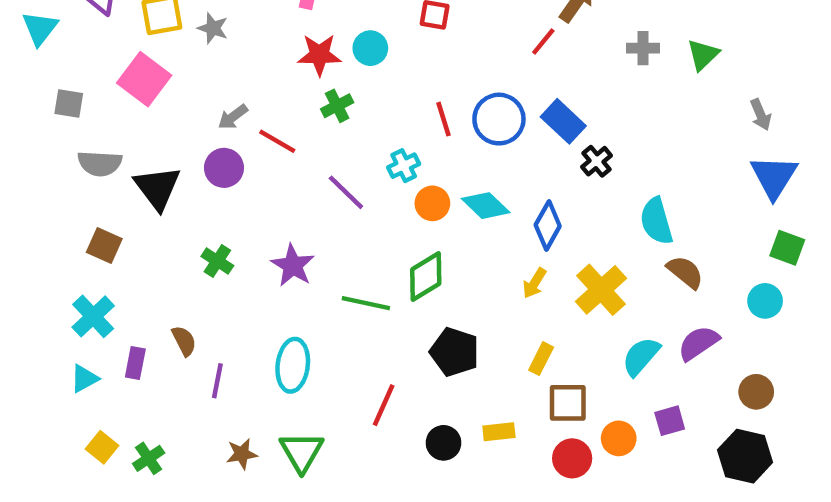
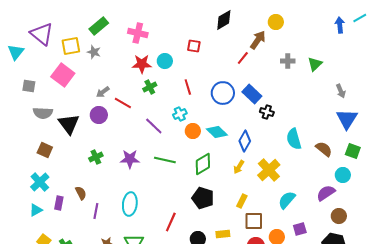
red line: (444, 119) -> (188, 87), moved
black cross: (597, 161) -> (267, 112), turned -32
green cross: (217, 261) -> (96, 157), turned 32
purple star: (293, 265) -> (130, 159), turned -30
brown semicircle: (685, 272) -> (324, 149), moved
green diamond: (426, 277) -> (203, 164), moved
green line: (366, 303) -> (165, 160), moved
purple semicircle: (699, 343) -> (326, 193), moved

